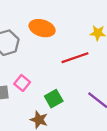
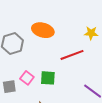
green square: (54, 99) -> (48, 78), moved, turned 35

